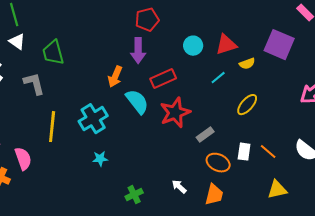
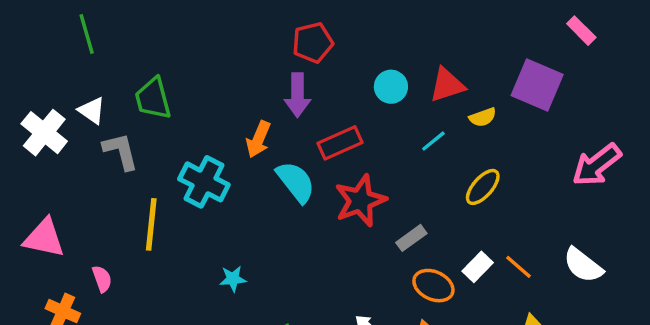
white triangle: (17, 42) -> (92, 110), moved
cyan cross: (93, 119) -> (204, 182), moved, turned -32
white rectangle: (244, 152) -> (478, 267), turned 36
pink semicircle: (23, 159) -> (102, 279), size x0.7

